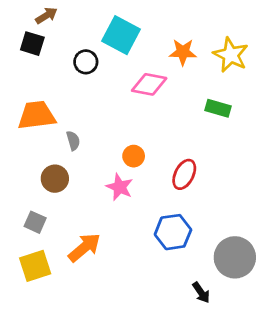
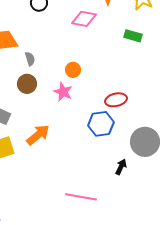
red ellipse: (184, 174) -> (116, 100), moved, turned 50
brown circle: (55, 179) -> (27, 84), moved
black arrow: (201, 293) -> (121, 167), turned -119

